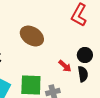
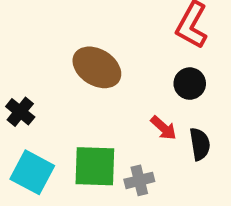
black circle: (85, 55) -> (190, 84), moved

